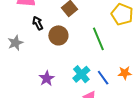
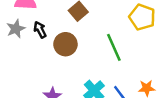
gray star: (15, 43) -> (16, 29), moved

